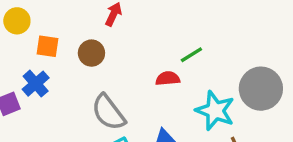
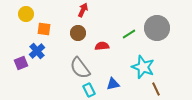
brown circle: (91, 53) -> (78, 33), moved
red semicircle: (168, 78) -> (102, 46), moved
gray circle: (261, 89) -> (157, 28), moved

